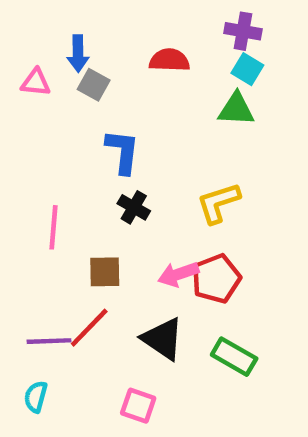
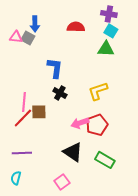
gray square: (94, 85) -> (28, 38), moved
brown square: (105, 272) -> (39, 112), moved
red line: (89, 328) -> (23, 118), moved
pink square: (138, 406) -> (62, 182), turned 35

